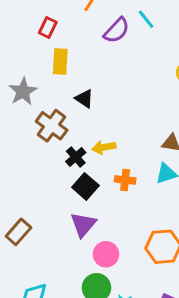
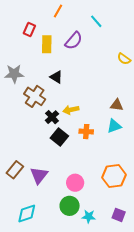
purple semicircle: (117, 30) -> (74, 41), moved
yellow rectangle: (60, 61) -> (47, 44), moved
gray star: (23, 91) -> (14, 74), turned 30
purple triangle: (83, 224) -> (39, 175), moved

